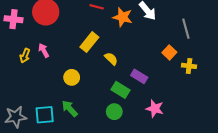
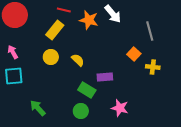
yellow rectangle: (89, 42) -> (55, 30), moved
purple rectangle: (139, 76) -> (105, 77), turned -35
yellow circle: (72, 77) -> (51, 57), moved
cyan square: (45, 115) -> (14, 76), moved

